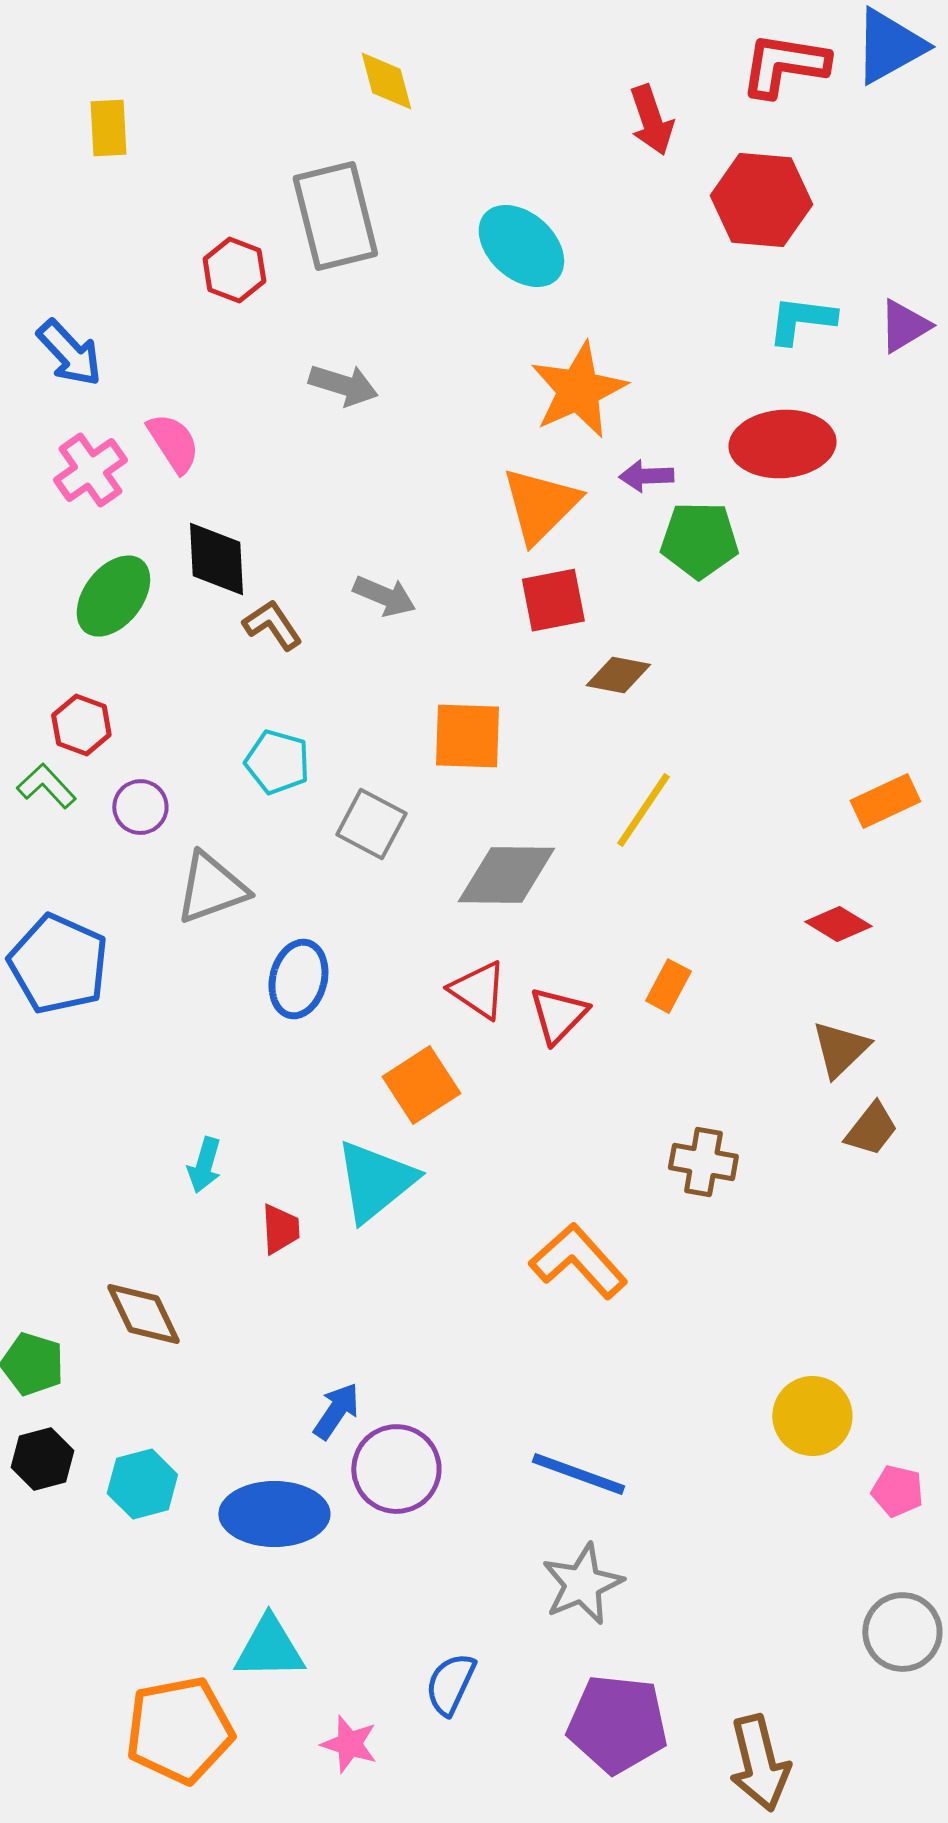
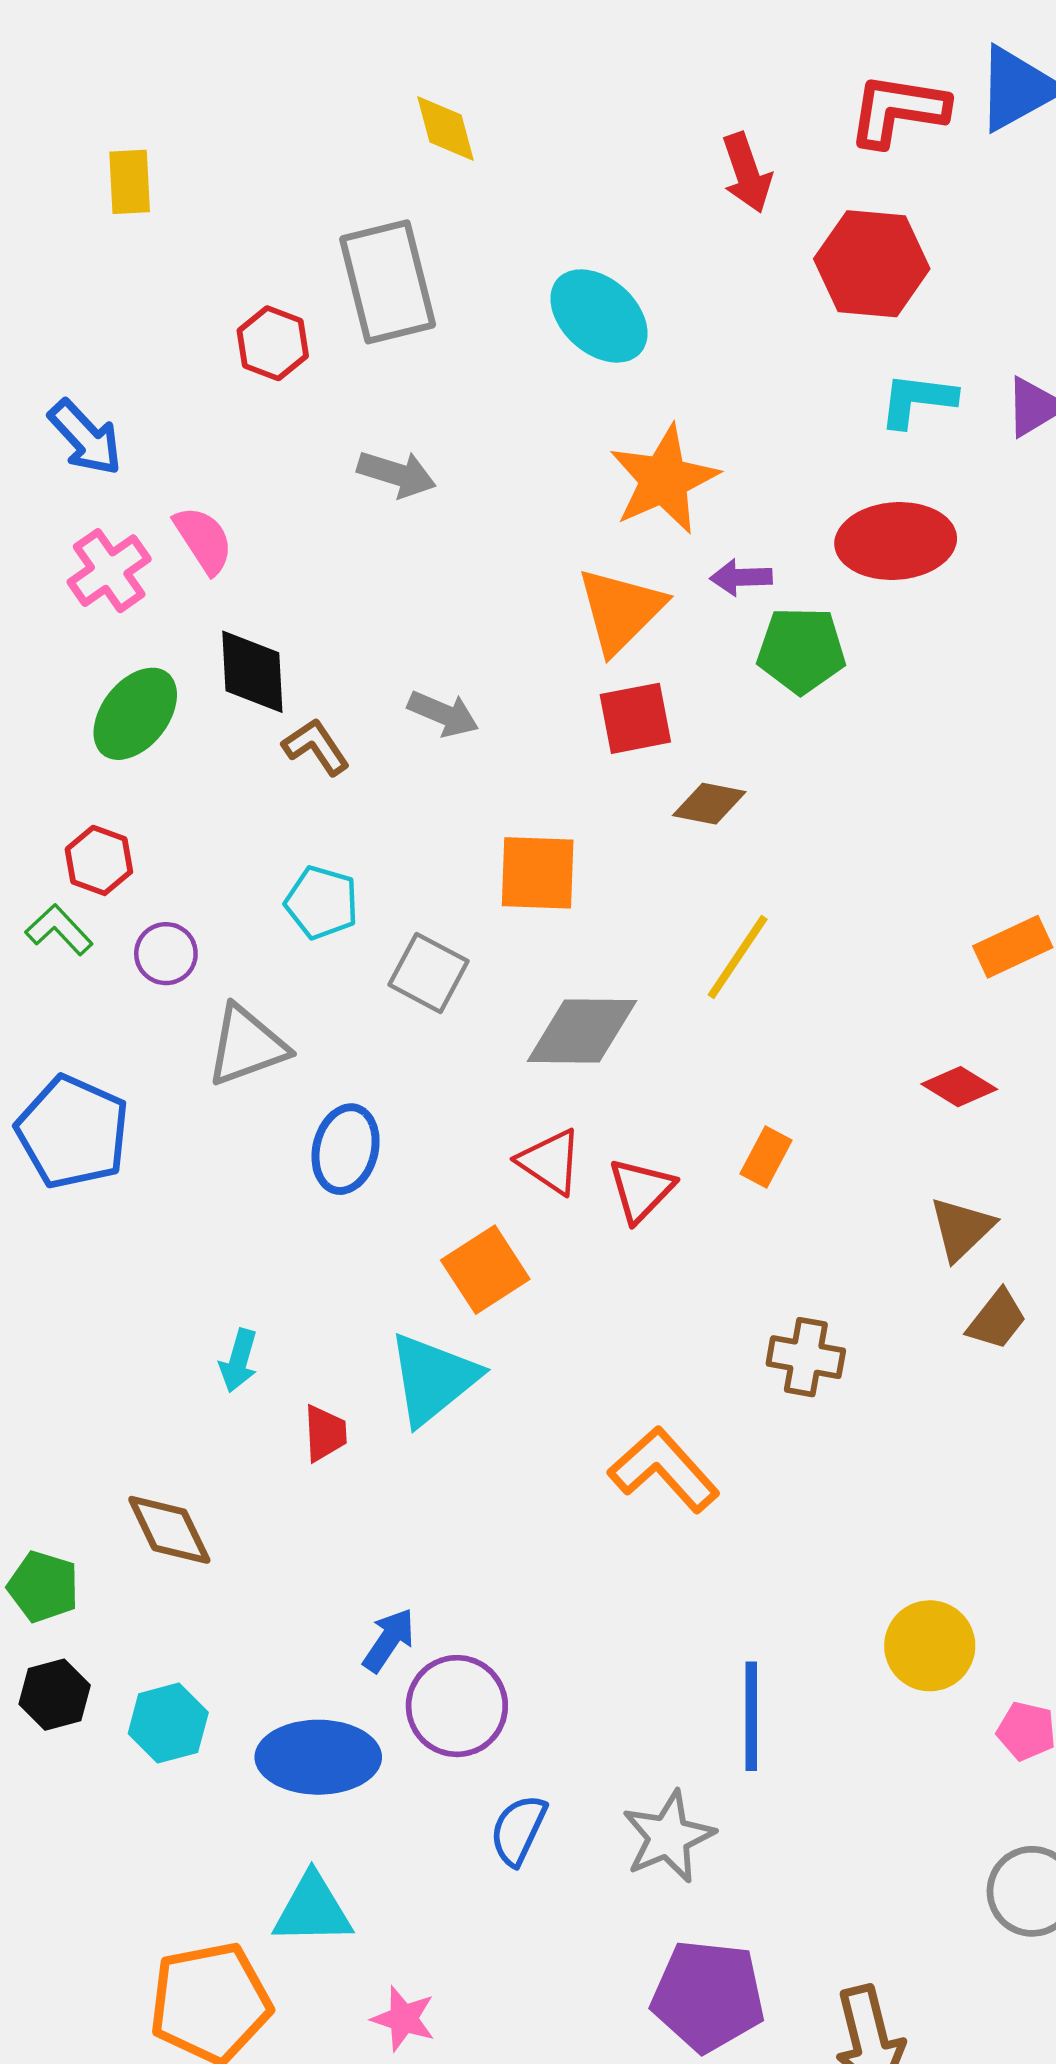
blue line: (578, 1474) -> (751, 1716), moved, turned 70
blue semicircle: (450, 1684) -> (518, 1830), moved

